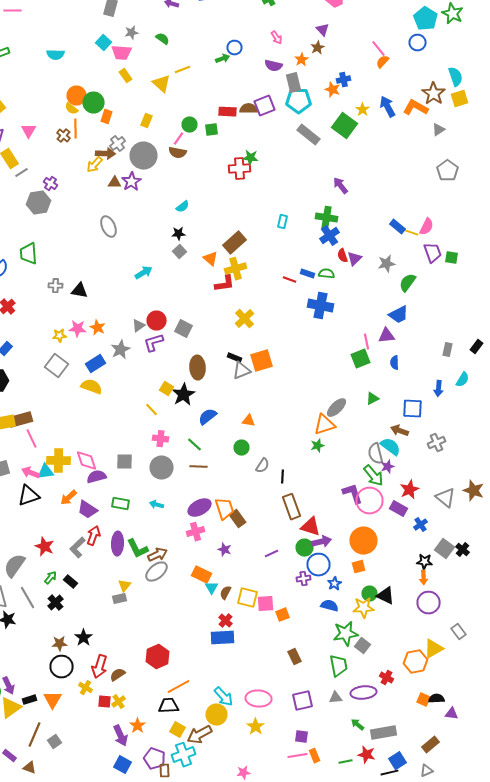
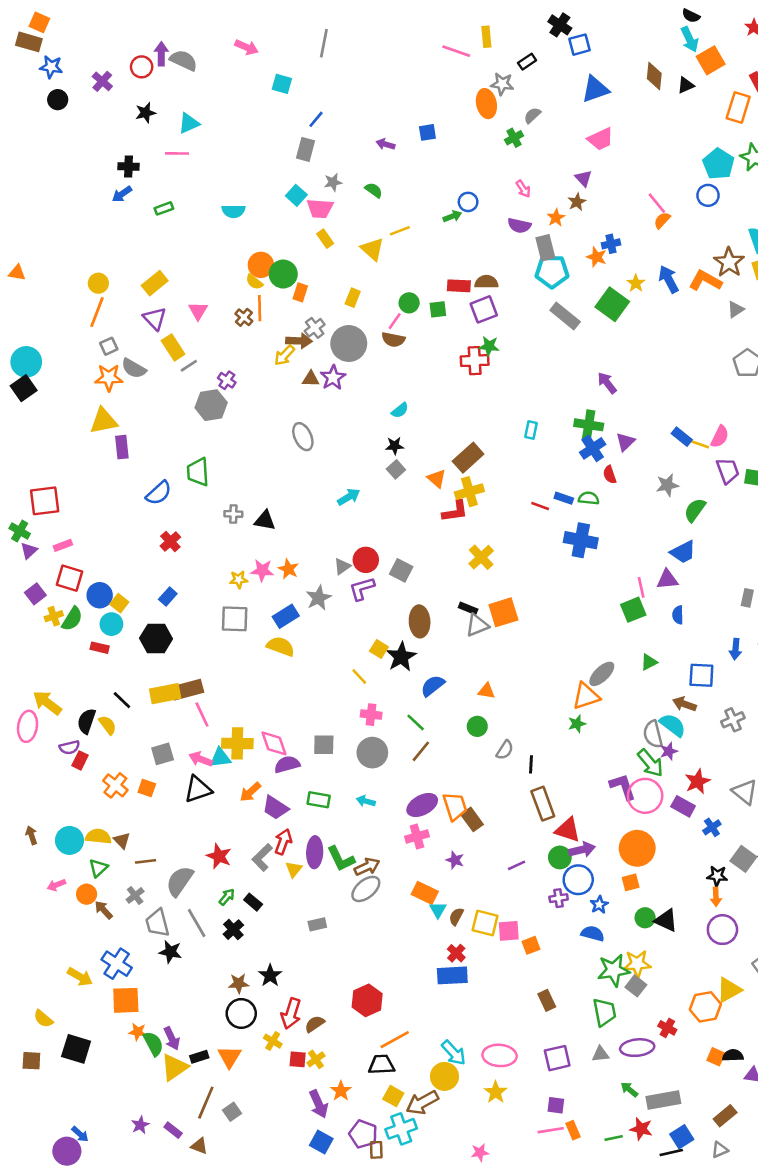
purple square: (264, 106) -> (484, 309), moved
purple triangle: (354, 259) -> (625, 442), moved
gray square: (56, 366) -> (235, 619), turned -35
brown line: (198, 467) -> (421, 751), turned -54
yellow triangle: (124, 586) -> (294, 869), moved
yellow star: (364, 608) -> (637, 964), moved

